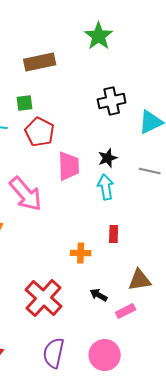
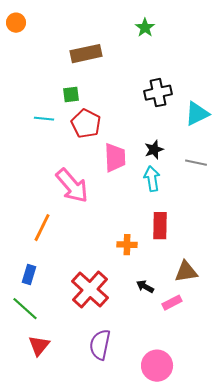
green star: (99, 36) -> (145, 28), size x0.7
red rectangle: (114, 234) -> (160, 226), size x1.5
pink circle: (105, 355) -> (157, 366), moved

